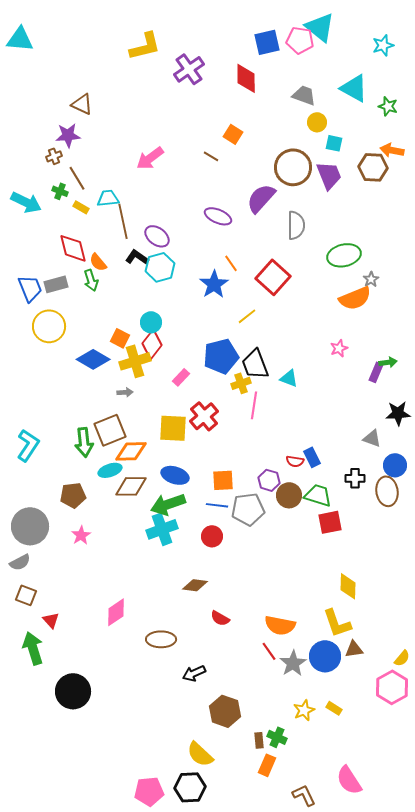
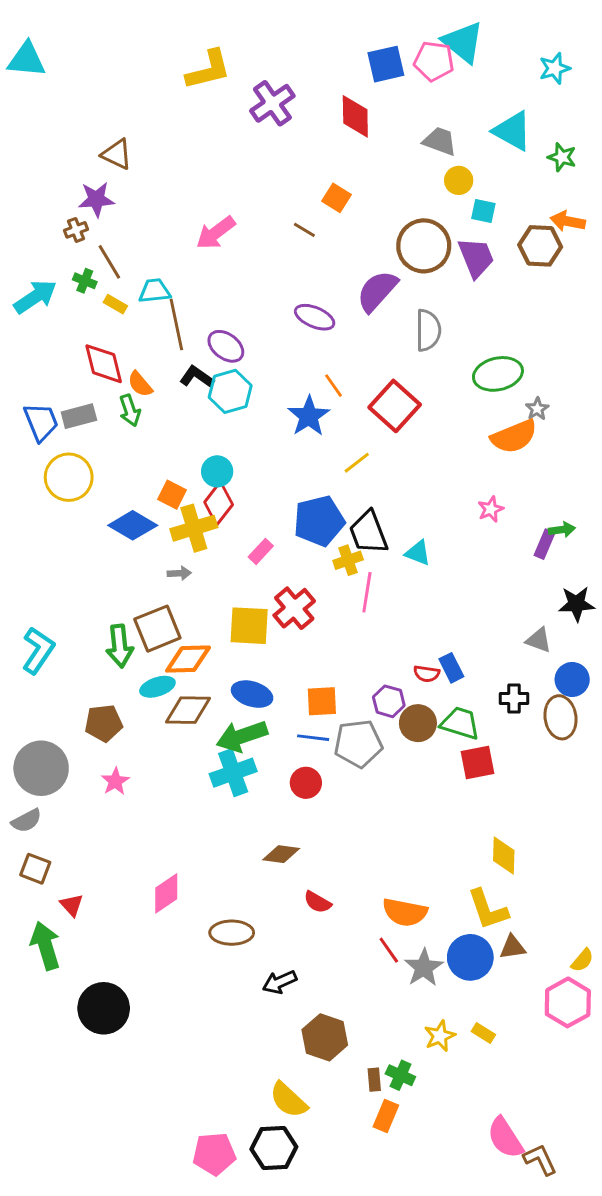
cyan arrow: (26, 202) -> (35, 297), turned -60
brown L-shape: (304, 795) -> (540, 1160), moved

